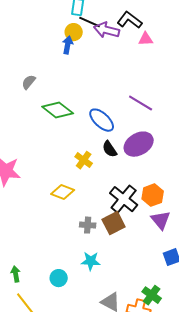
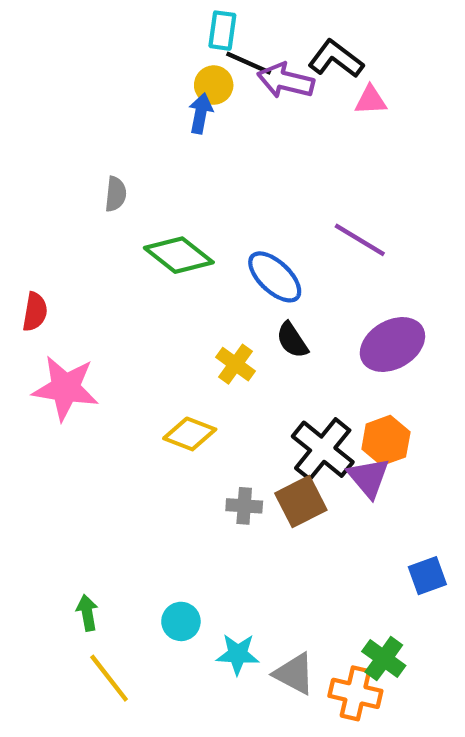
gray semicircle: (29, 82) -> (116, 194), turned 147
purple ellipse: (139, 144) -> (392, 345), moved
purple triangle: (161, 220) -> (368, 478), moved
cyan star: (91, 261) -> (238, 654), moved

